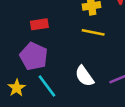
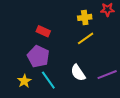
red rectangle: (39, 24) -> (43, 31), turned 32
yellow line: (93, 32) -> (86, 38), turned -48

